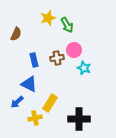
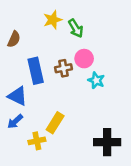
blue rectangle: (34, 60) -> (36, 71), size x1.5
blue triangle: (29, 84) -> (18, 96), moved
black cross: (79, 119) -> (107, 142), moved

